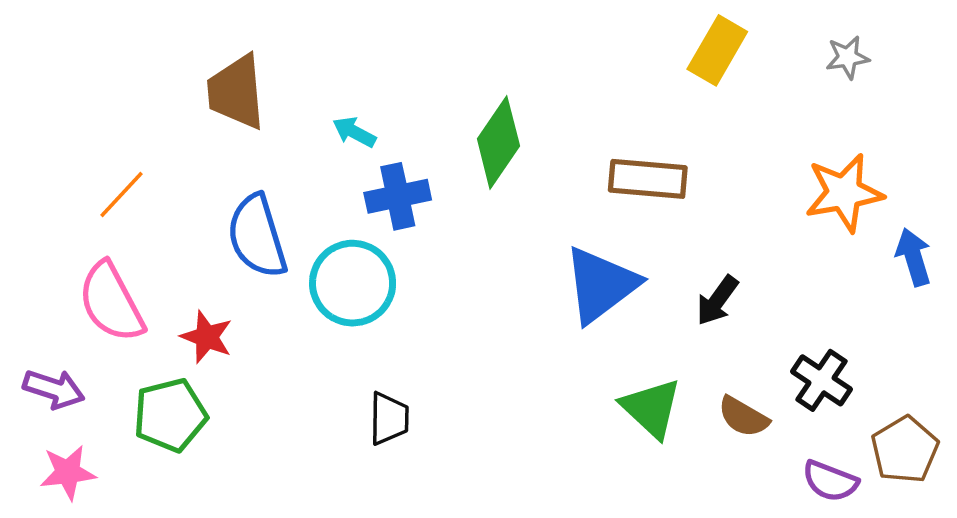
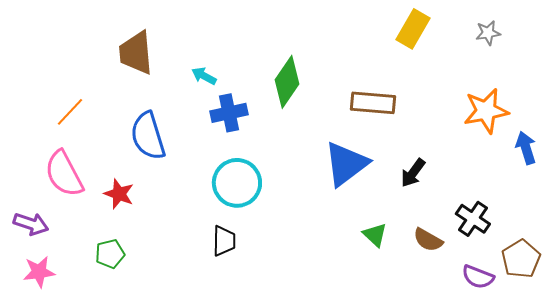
cyan circle: (353, 283) -> (237, 183), moved
green triangle: (651, 408) -> (375, 235), size x0.7
green pentagon: (170, 415) -> (110, 254), moved, size x0.7

